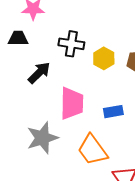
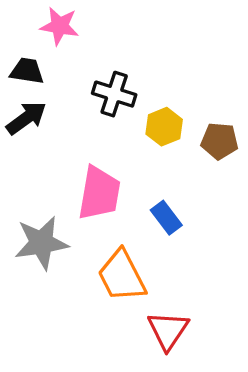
black arrow: (39, 73) -> (26, 118), moved
blue rectangle: (113, 112) -> (166, 218), turned 54

